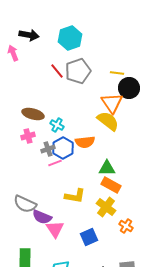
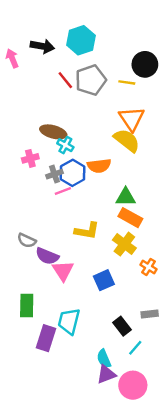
black arrow: (29, 35) -> (42, 46), moved
yellow line: (117, 73) -> (127, 82), moved
black circle: (129, 88) -> (145, 64), moved
brown ellipse: (33, 114) -> (53, 132), moved
gray semicircle: (25, 204) -> (27, 240), size x0.7

